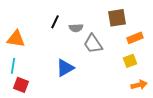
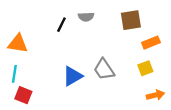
gray semicircle: (76, 28) -> (86, 17), moved
gray trapezoid: (93, 44) -> (104, 69), moved

